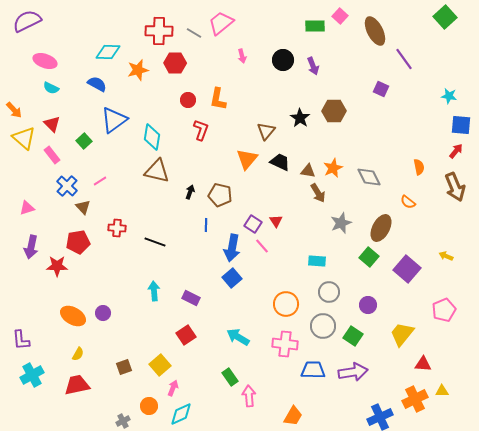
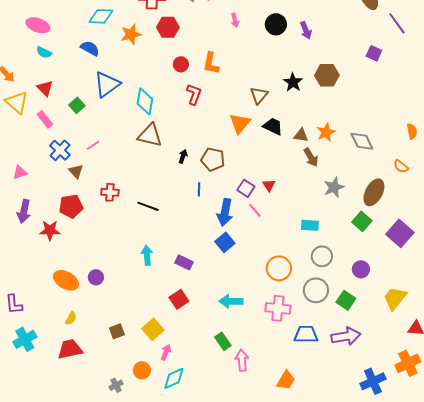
cyan arrow: (238, 337) -> (231, 301), turned -30

